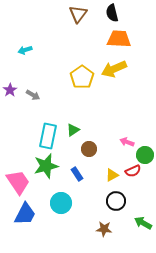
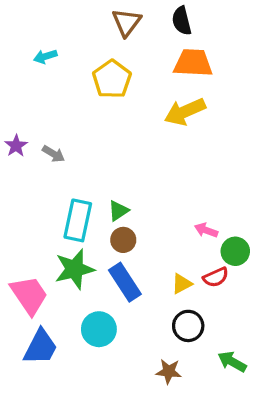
cyan arrow: (25, 50) -> (45, 56), moved
yellow pentagon: (82, 77) -> (112, 79), moved
brown circle: (89, 149) -> (123, 240), moved
blue rectangle: (77, 174) -> (125, 282), size x1.6

